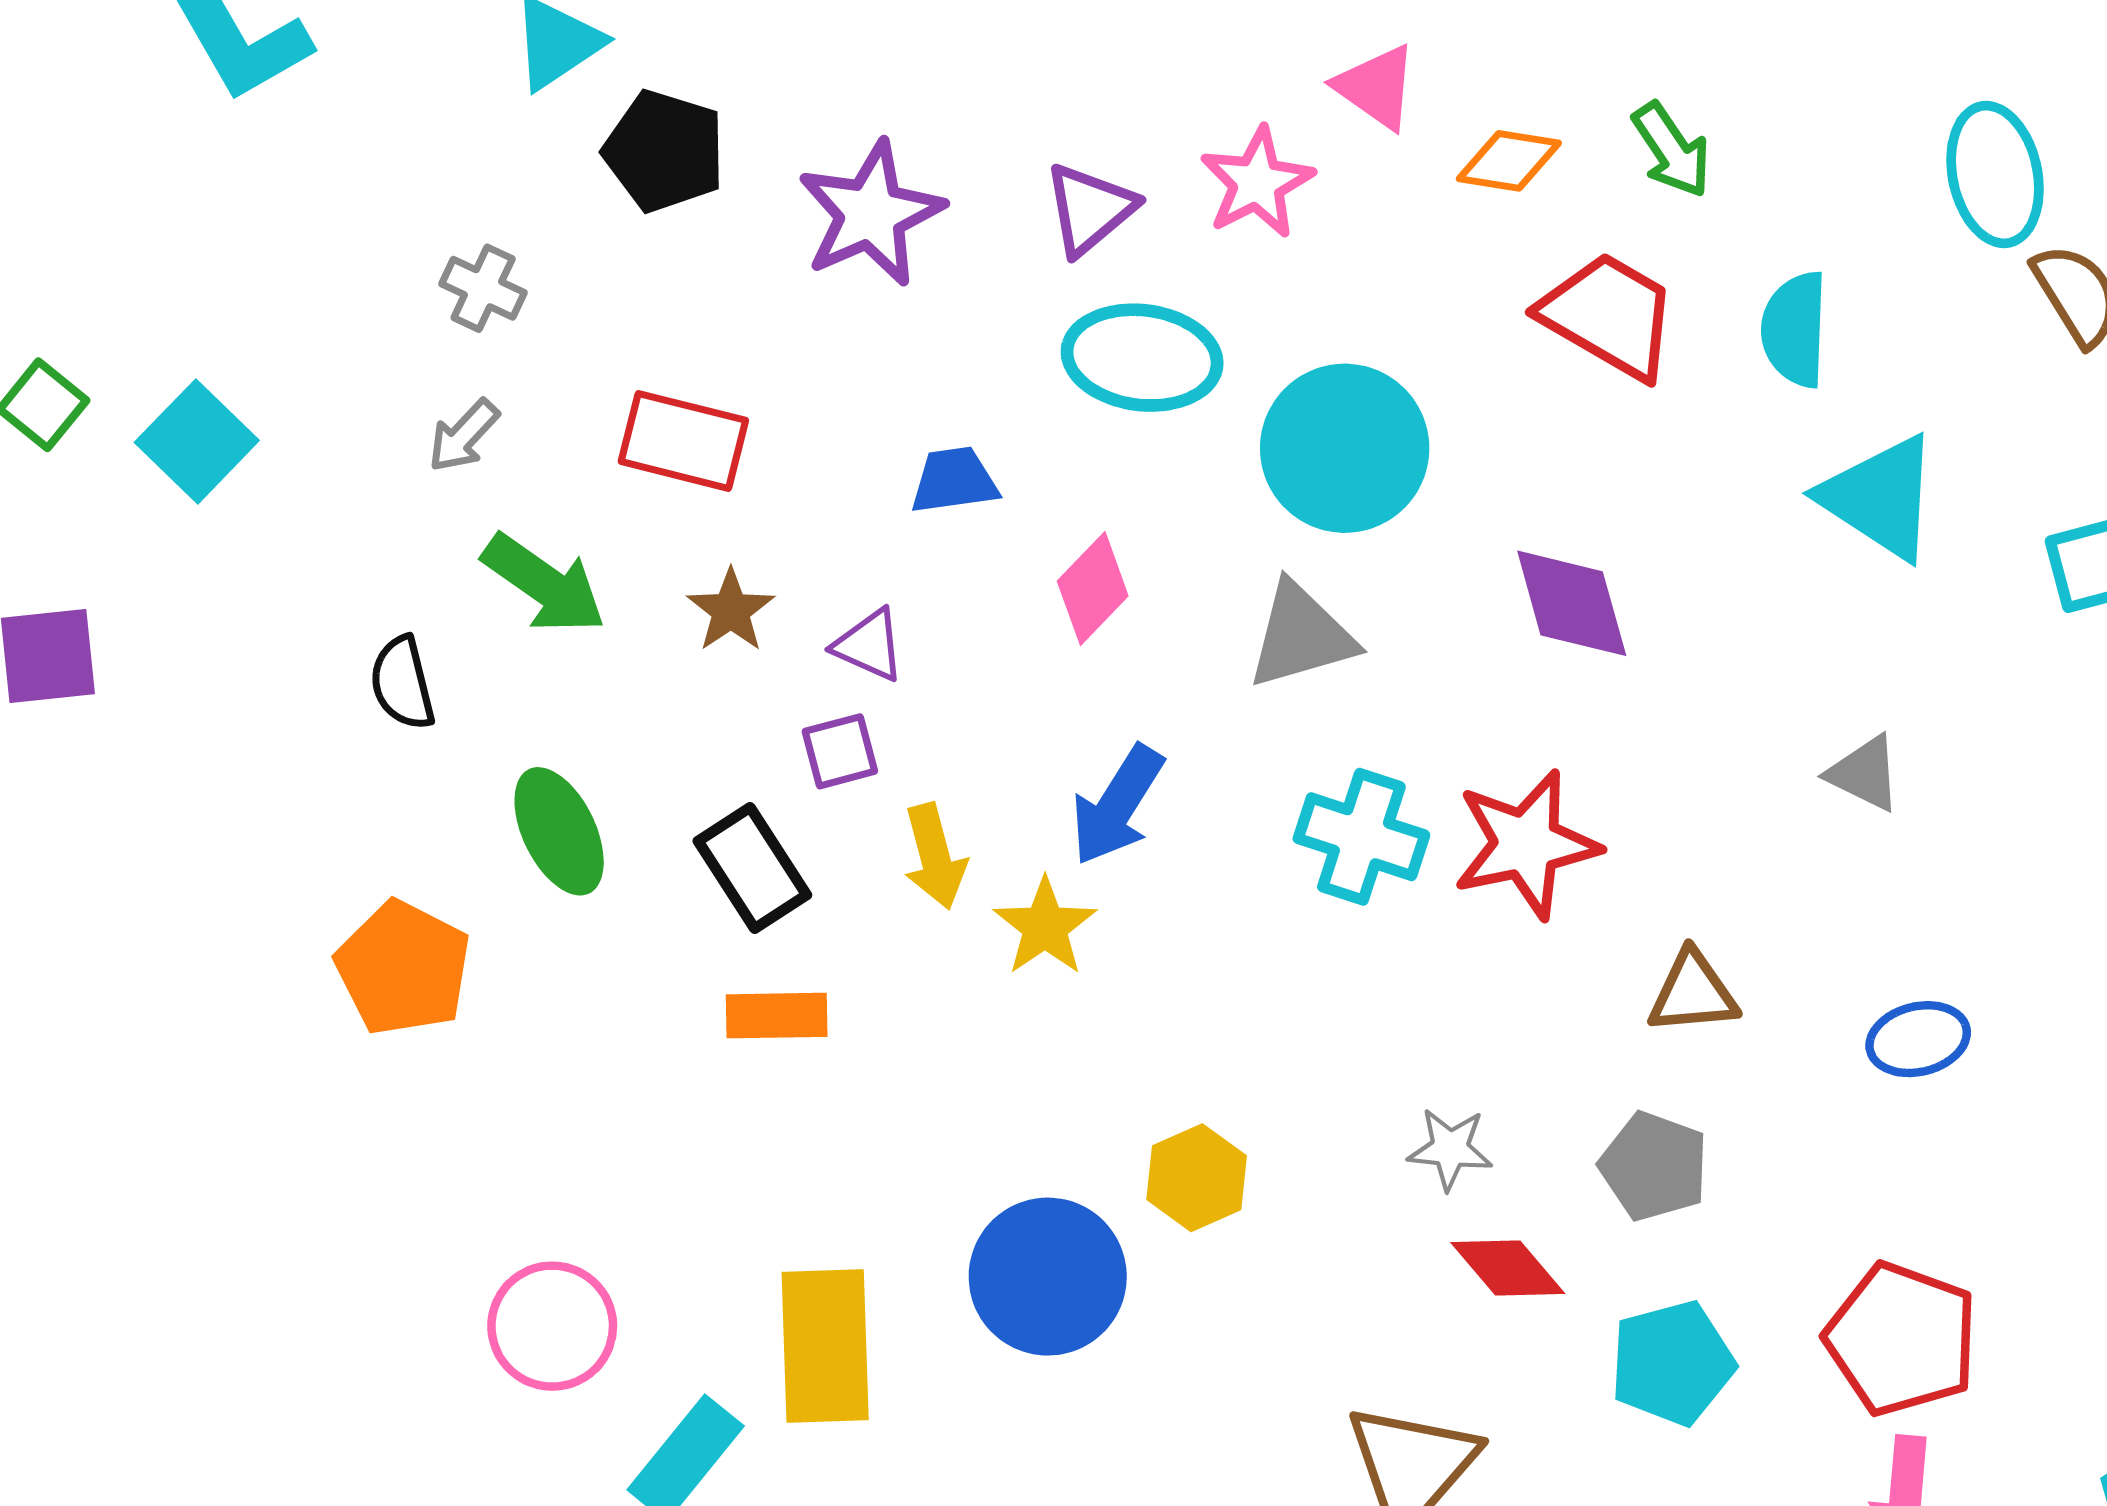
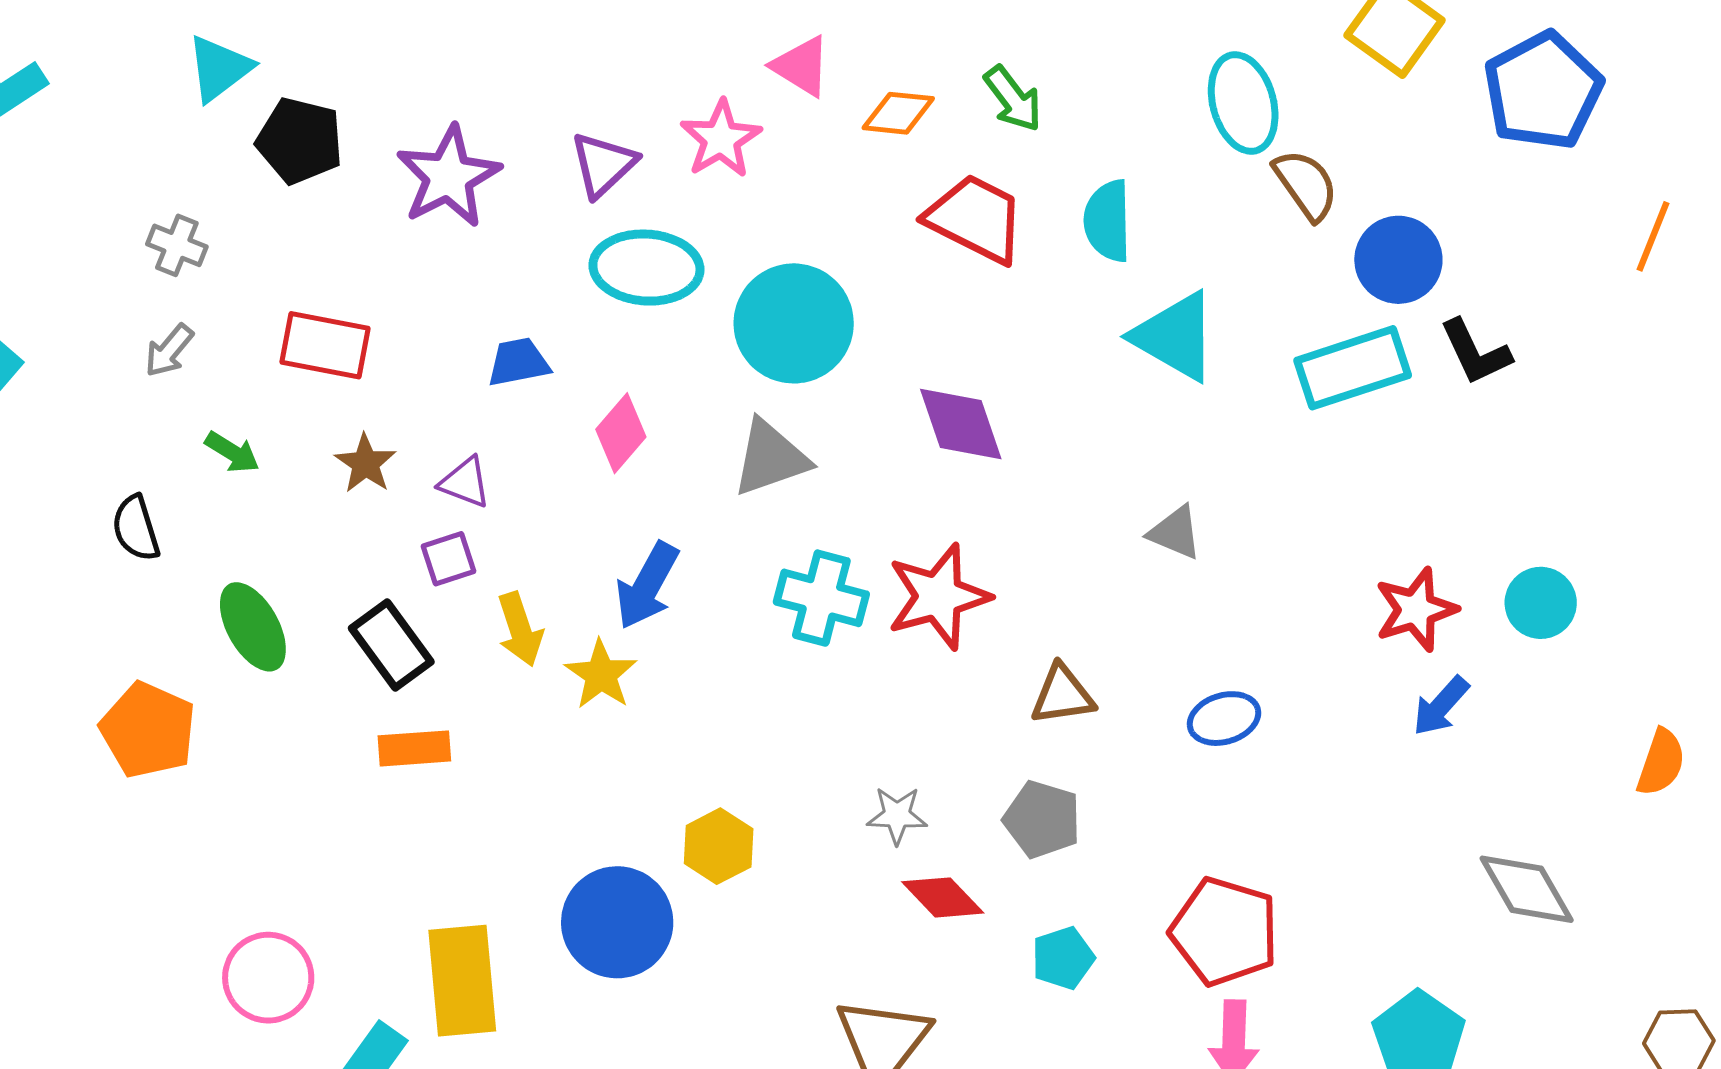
green arrow: (544, 584) -> (232, 452), size x0.6
cyan pentagon: (1672, 1363) -> (1063, 958), size x0.7

